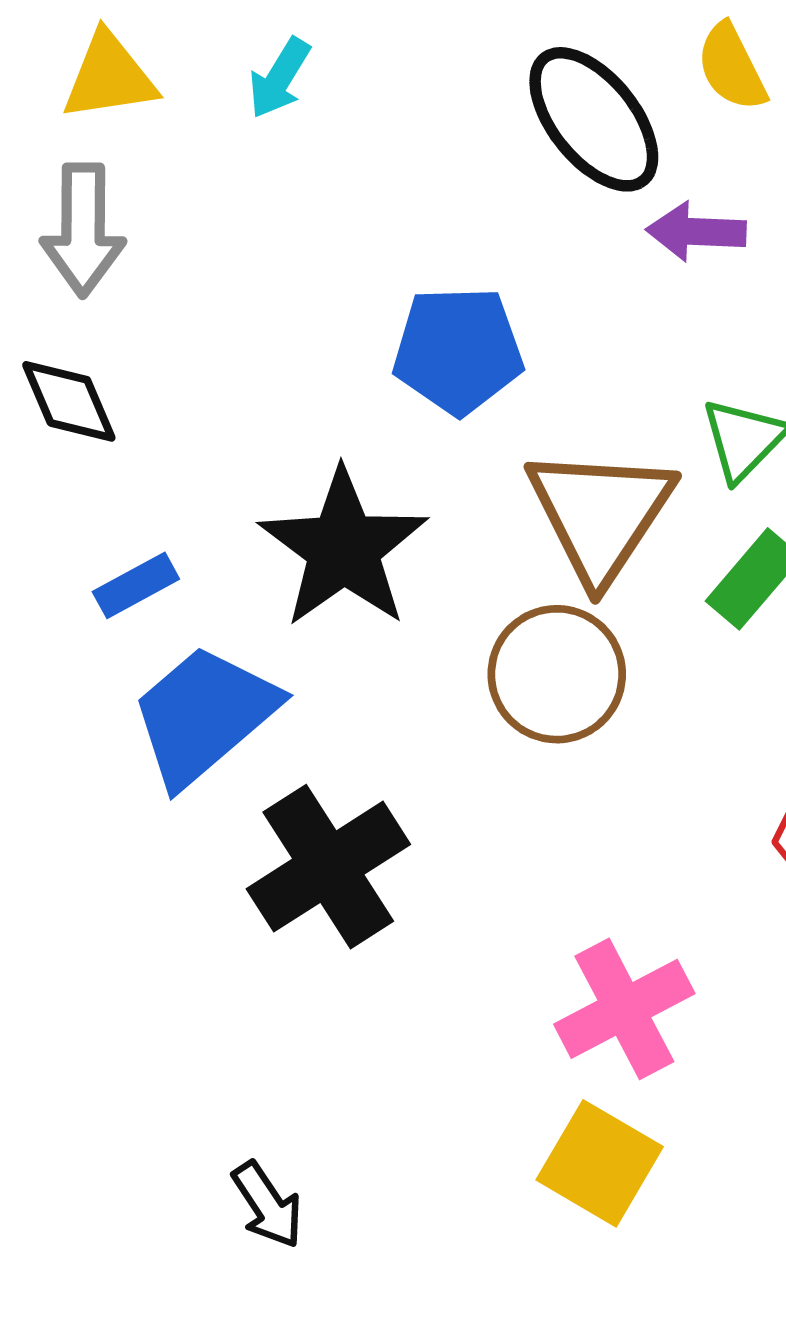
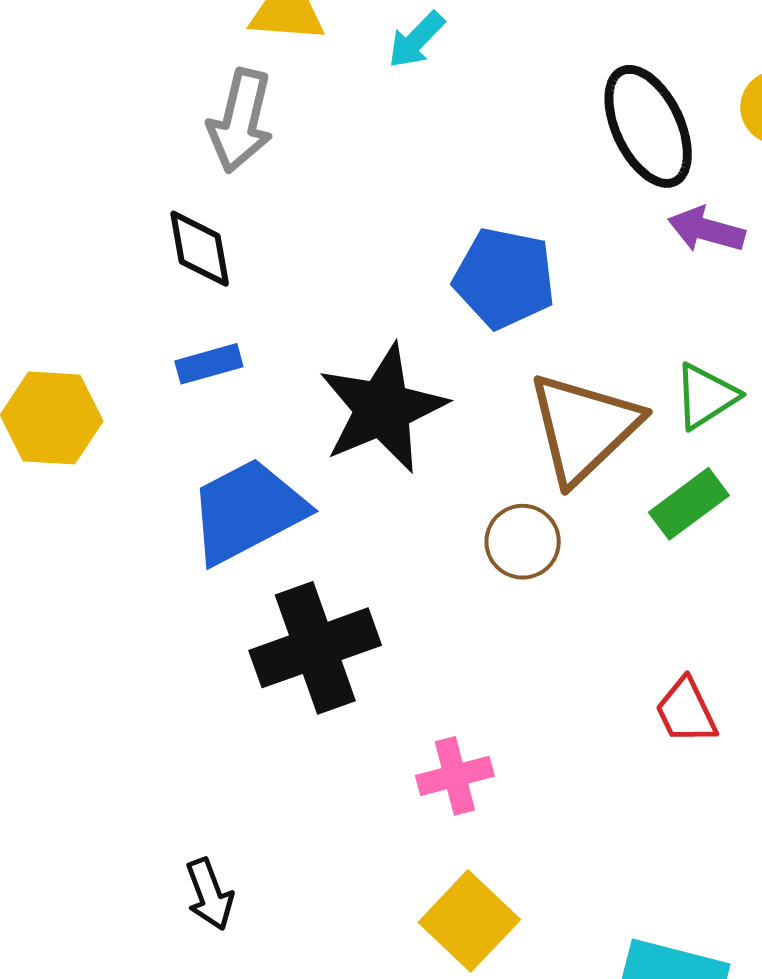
blue rectangle: (136, 585) -> (209, 364), moved
brown circle: (557, 674) -> (523, 542), size x0.7
pink cross: (624, 1009) -> (455, 776), moved, size x0.7

